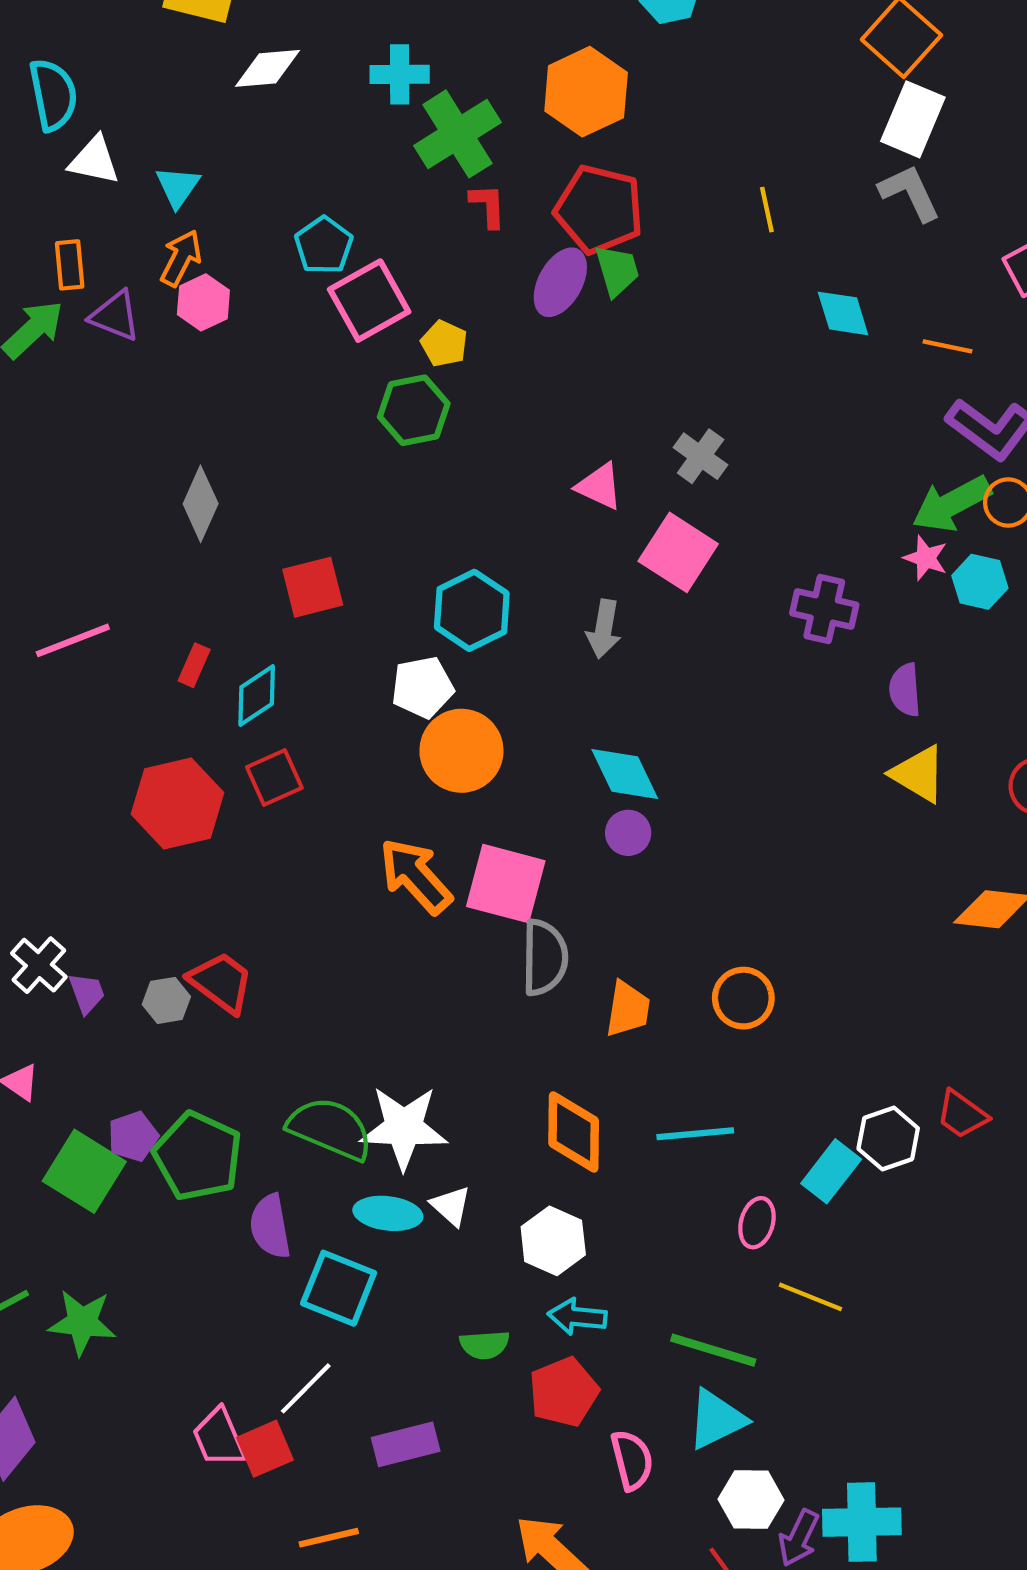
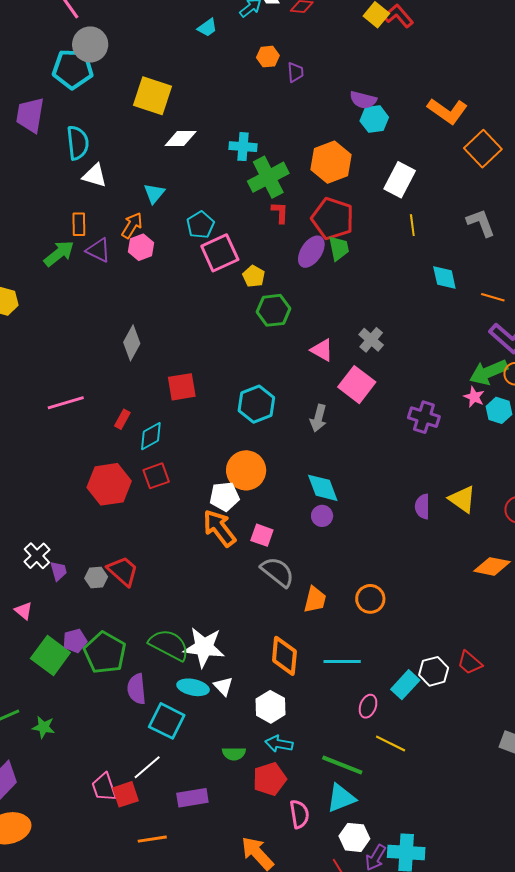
white rectangle: (913, 119) -> (400, 180), moved
cyan triangle: (178, 187) -> (154, 193), moved
green hexagon: (414, 410) -> (274, 310), moved
white pentagon: (422, 687) -> (224, 496), moved
purple semicircle: (905, 690) -> (422, 506), moved
pink square: (506, 884) -> (262, 535), size x0.6
gray semicircle: (545, 958) -> (277, 572), turned -57
green star: (82, 1322) -> (44, 727), size x0.7

